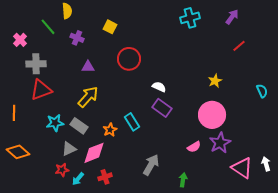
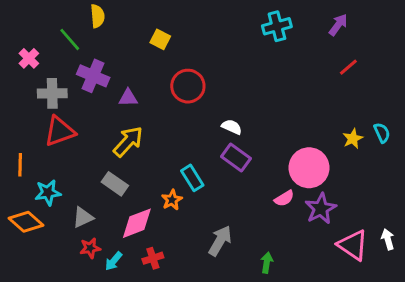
purple cross: (77, 38) -> (93, 76), moved, size x1.5
yellow star: (215, 81) -> (353, 139), moved
cyan star: (55, 123) -> (48, 193), moved
orange star: (110, 130) -> (172, 200), moved
pink semicircle: (194, 147) -> (284, 198), moved
gray triangle: (69, 149) -> (83, 217), moved

